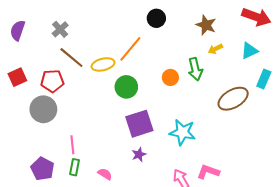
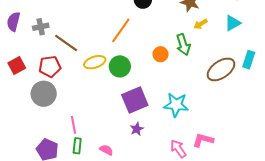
gray cross: (60, 29) -> (41, 27), moved, turned 35
yellow ellipse: (103, 64) -> (95, 62), moved
cyan rectangle: (264, 79) -> (249, 60), moved

